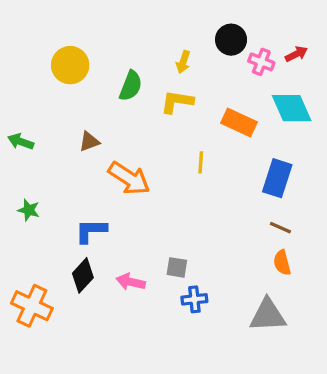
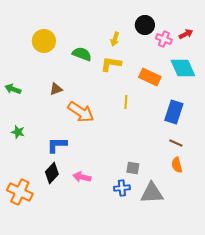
green semicircle: (131, 86) -> (82, 54), turned -90
gray square: (177, 267) -> (133, 168), moved
gray triangle: (268, 315) -> (152, 193), moved

